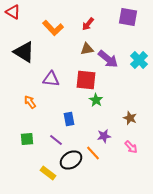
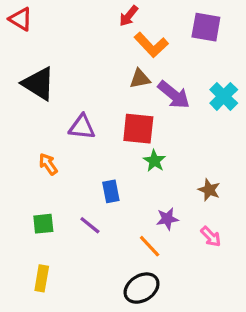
red arrow: (88, 24) -> (129, 16), moved
orange L-shape: (53, 28) -> (151, 45), moved
black ellipse: (71, 160) -> (142, 288), moved
yellow rectangle: (48, 173) -> (42, 278), moved, turned 63

